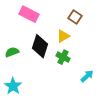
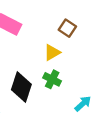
black diamond: (40, 46) -> (21, 87), moved

